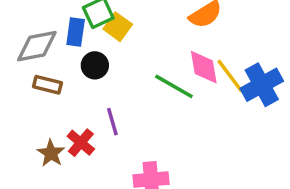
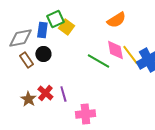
black circle: (95, 65) -> (43, 54), moved
brown rectangle: (47, 85) -> (26, 60), turned 42
purple line: (112, 122) -> (63, 94), moved

